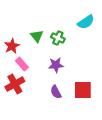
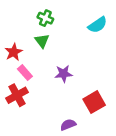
green cross: (58, 38) -> (45, 18), moved
red square: (83, 90) -> (94, 102), turned -30
purple semicircle: (56, 92) -> (68, 125), moved, turned 96

